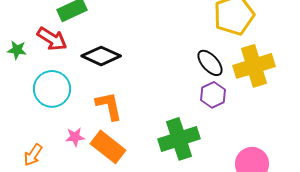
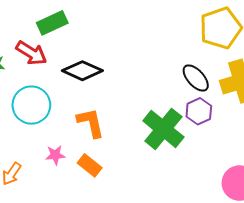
green cross: (179, 139) -> (163, 129), moved, turned -33
orange rectangle: (108, 147) -> (90, 165), size x0.7

